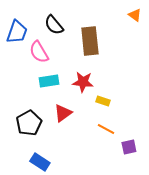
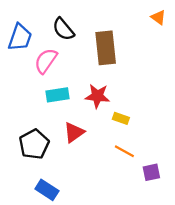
pink semicircle: (39, 52) -> (46, 61), turned 65

